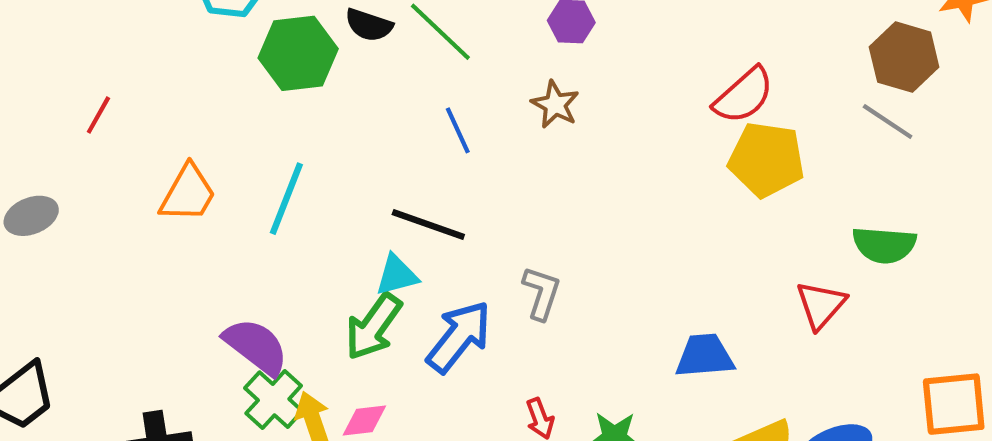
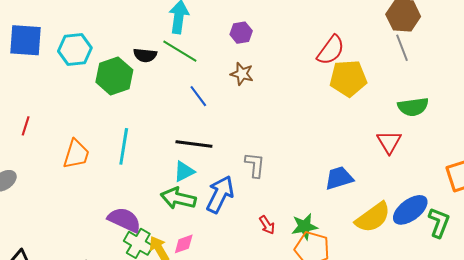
gray line: (888, 121) -> (402, 48), turned 48
green arrow: (373, 327) -> (178, 198), turned 80

